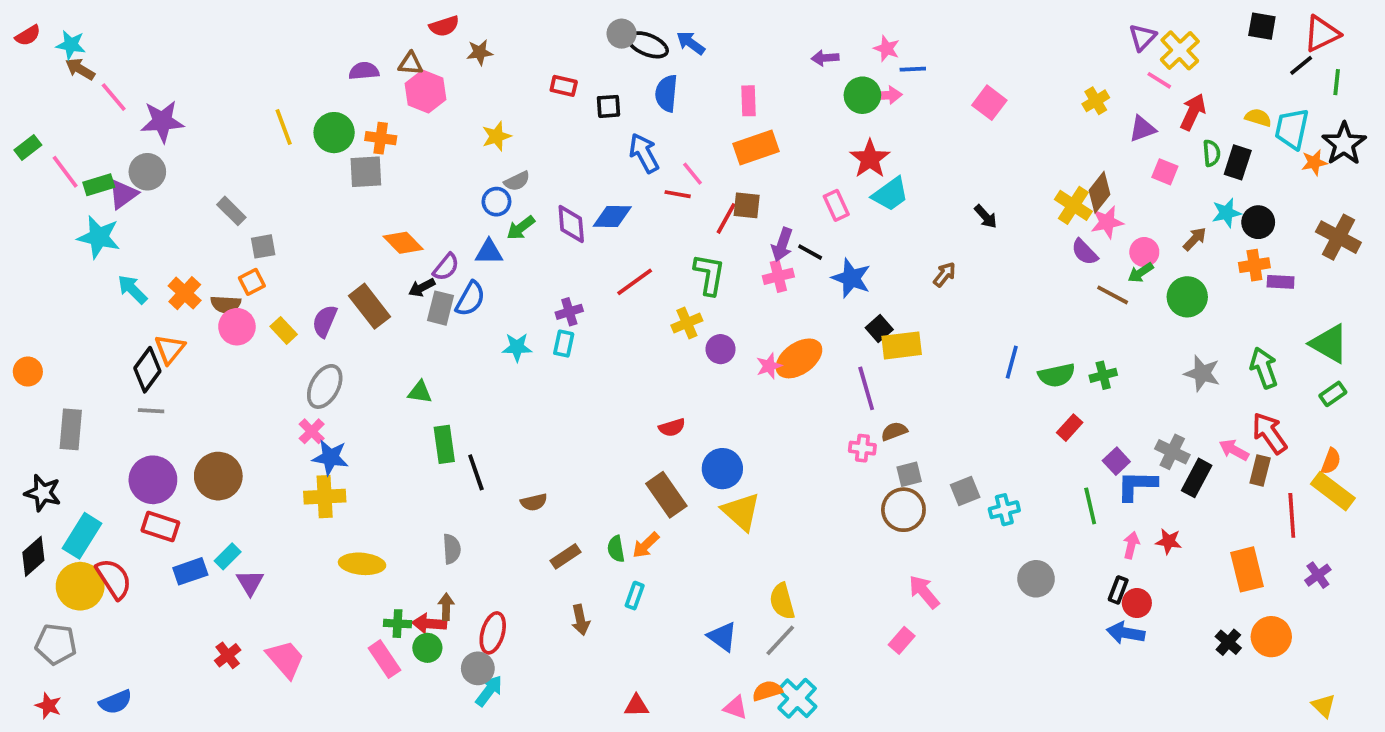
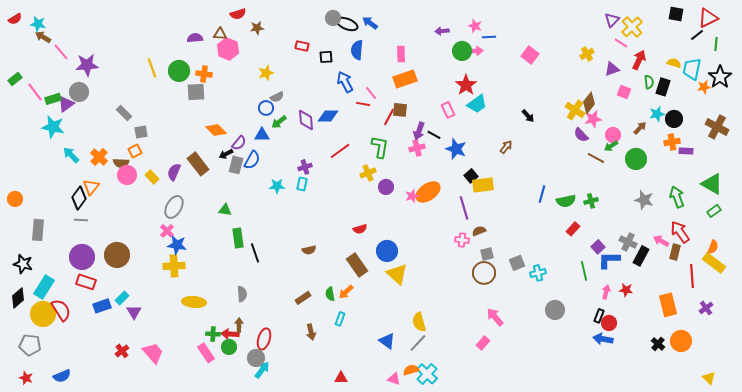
brown semicircle: (534, 502) -> (309, 250), moved

